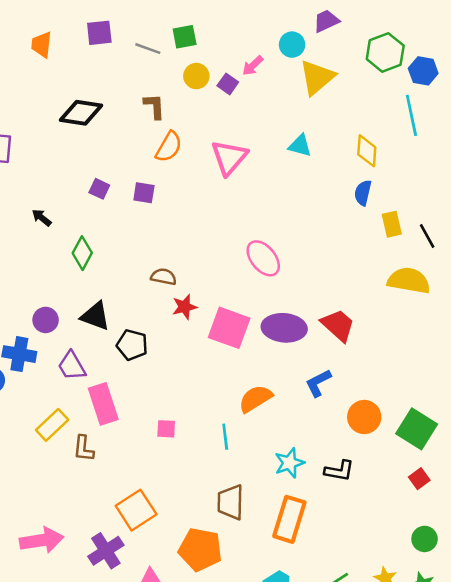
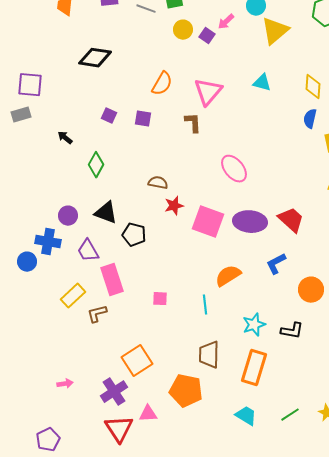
brown L-shape: (154, 106) -> (193, 123), moved
brown L-shape: (84, 448) -> (97, 314), turned 70
pink arrow: (42, 540) -> (65, 384), size x0.5

